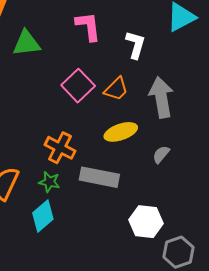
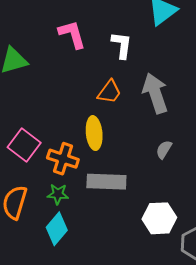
pink square: (78, 86) -> (24, 145), moved
yellow ellipse: (121, 132) -> (94, 133), moved, turned -68

